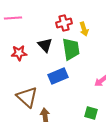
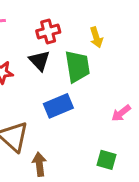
red cross: (64, 23) -> (48, 31), moved

